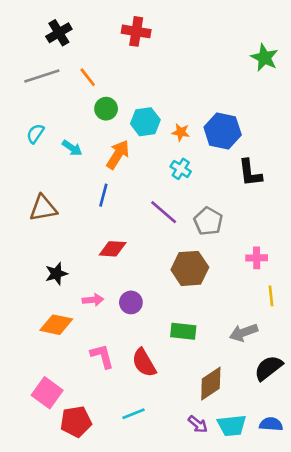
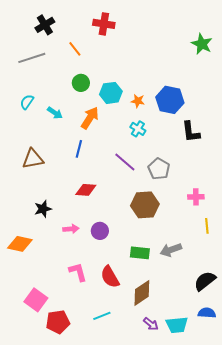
orange line: (88, 77) -> (75, 49), moved
orange diamond: (56, 325) -> (20, 244), moved
gray arrow: (244, 333) -> (171, 250), moved
brown diamond: (211, 384) -> (142, 293), moved
blue semicircle: (271, 424) -> (207, 313), moved

